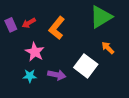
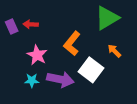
red arrow: (29, 23) -> (31, 24), turned 32
orange L-shape: (57, 28) -> (72, 43), moved
purple arrow: (57, 75) -> (60, 79), size x1.4

